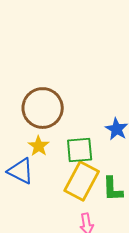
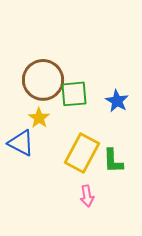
green square: (80, 150) -> (74, 94), moved

